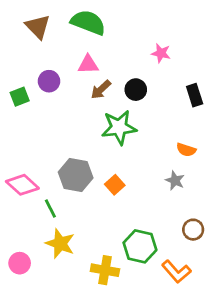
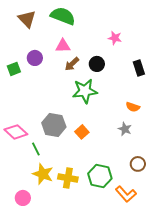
pink circle: (20, 263) -> (23, 198), moved
yellow cross: (105, 270) -> (68, 178), moved

